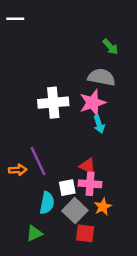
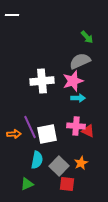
gray semicircle: (102, 77) -> (80, 61), turned -35
cyan arrow: (99, 124) -> (78, 98), turned -72
red triangle: (88, 166) -> (88, 131), moved
pink cross: (90, 184) -> (76, 126), moved
white square: (67, 188) -> (47, 134), moved, size x1.5

